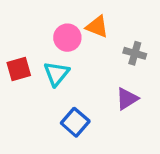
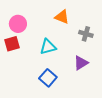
pink circle: (67, 38) -> (18, 24), moved
cyan triangle: (56, 74) -> (48, 47), moved, turned 36

